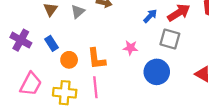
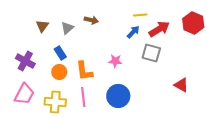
purple cross: (21, 40) -> (25, 61), moved
blue rectangle: (52, 43) -> (60, 53), moved
blue circle: (157, 72) -> (118, 96), moved

